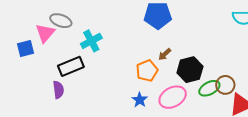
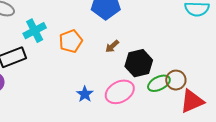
orange pentagon: (147, 71) -> (71, 41), moved

